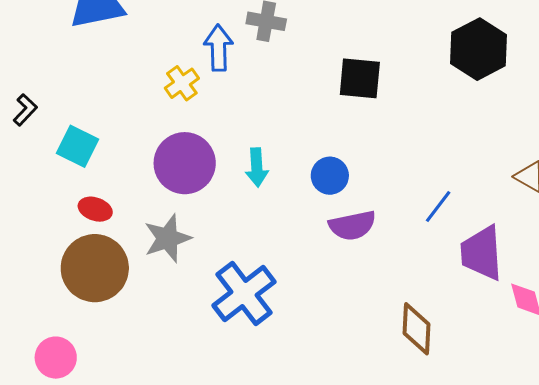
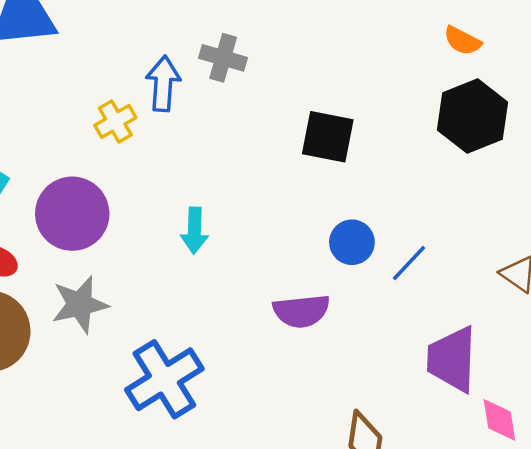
purple circle: (185, 163) -> (72, 214), moved
blue circle: (330, 176) -> (352, 242), moved
blue line: (438, 207) -> (409, 263), moved

